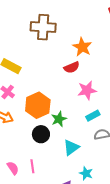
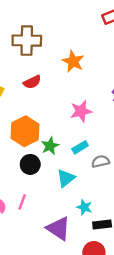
red semicircle: (72, 67) -> (32, 82), moved
cyan rectangle: (93, 116) -> (80, 147), moved
pink line: (32, 166) -> (22, 202), turned 32

